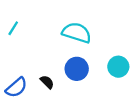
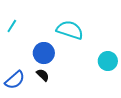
blue circle: (77, 69) -> (44, 53), moved

